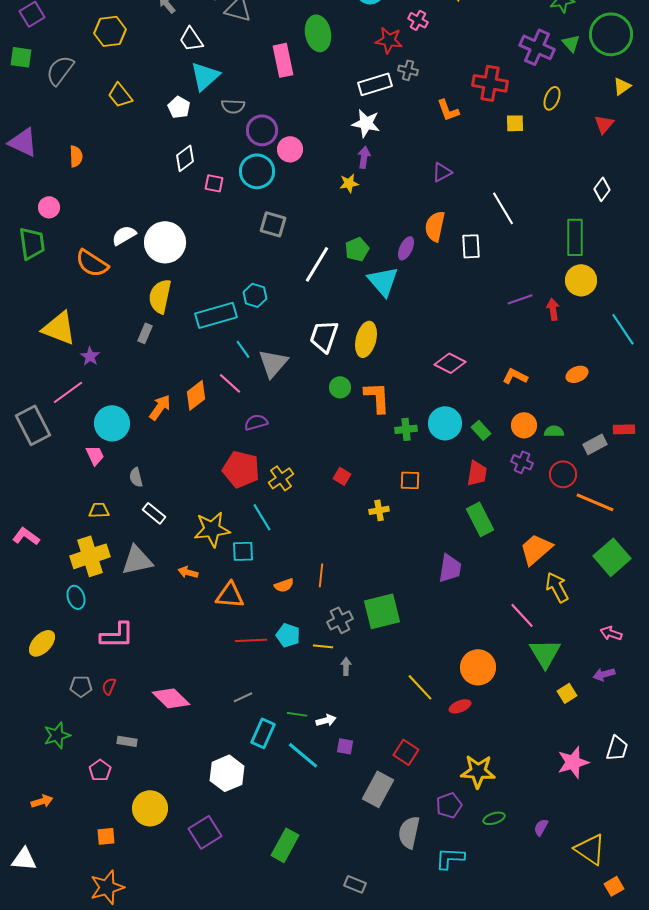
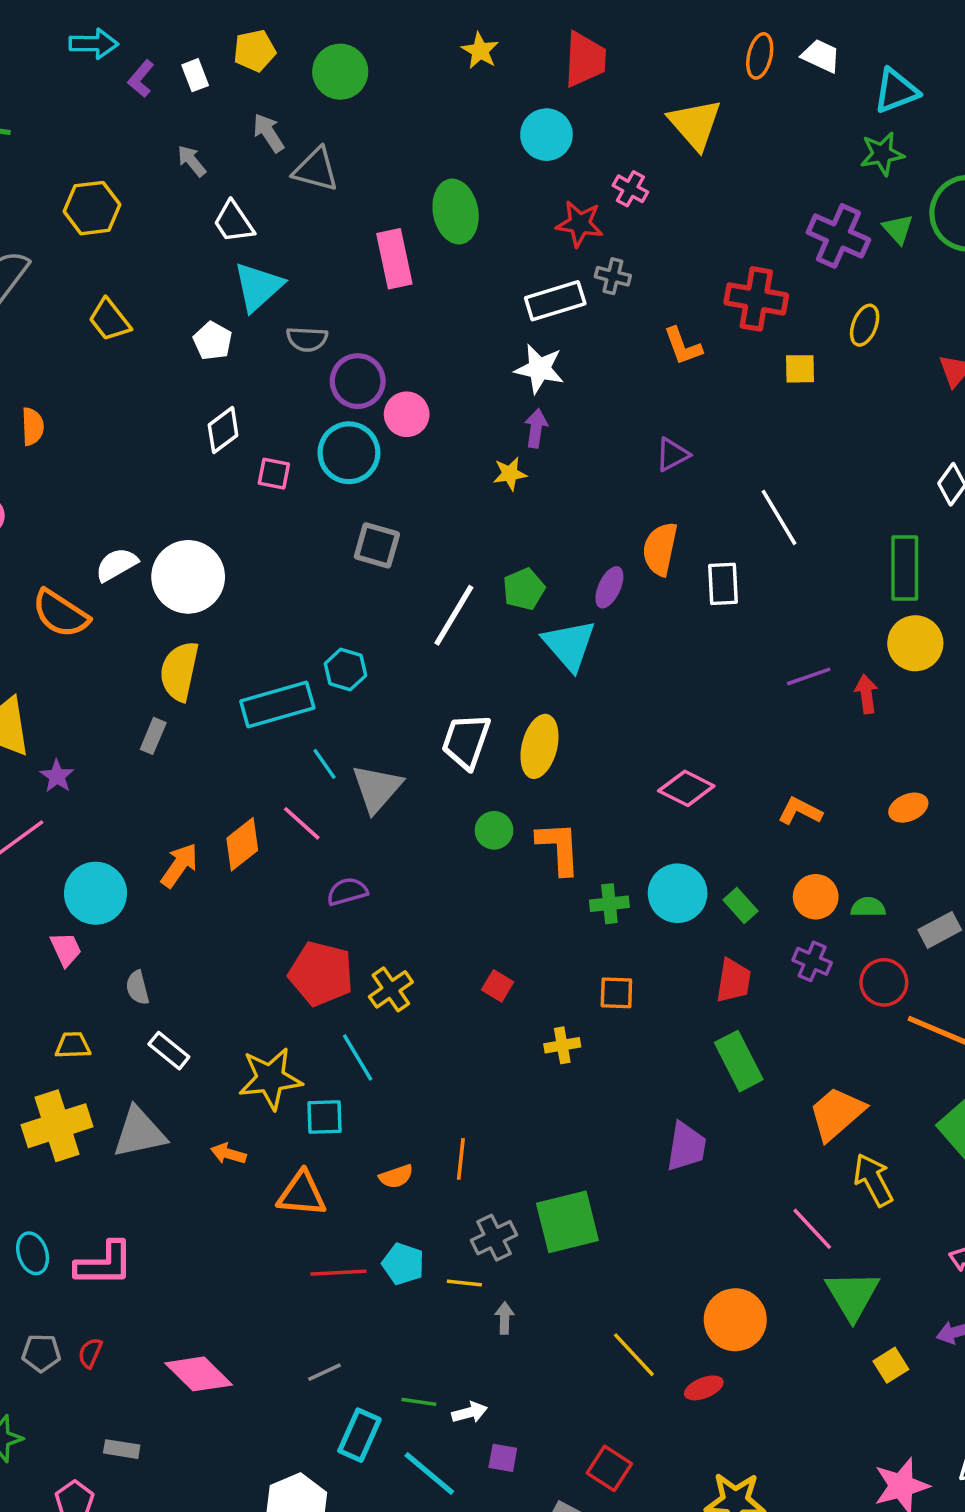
cyan ellipse: (76, 597) -> (33, 1253), moved

